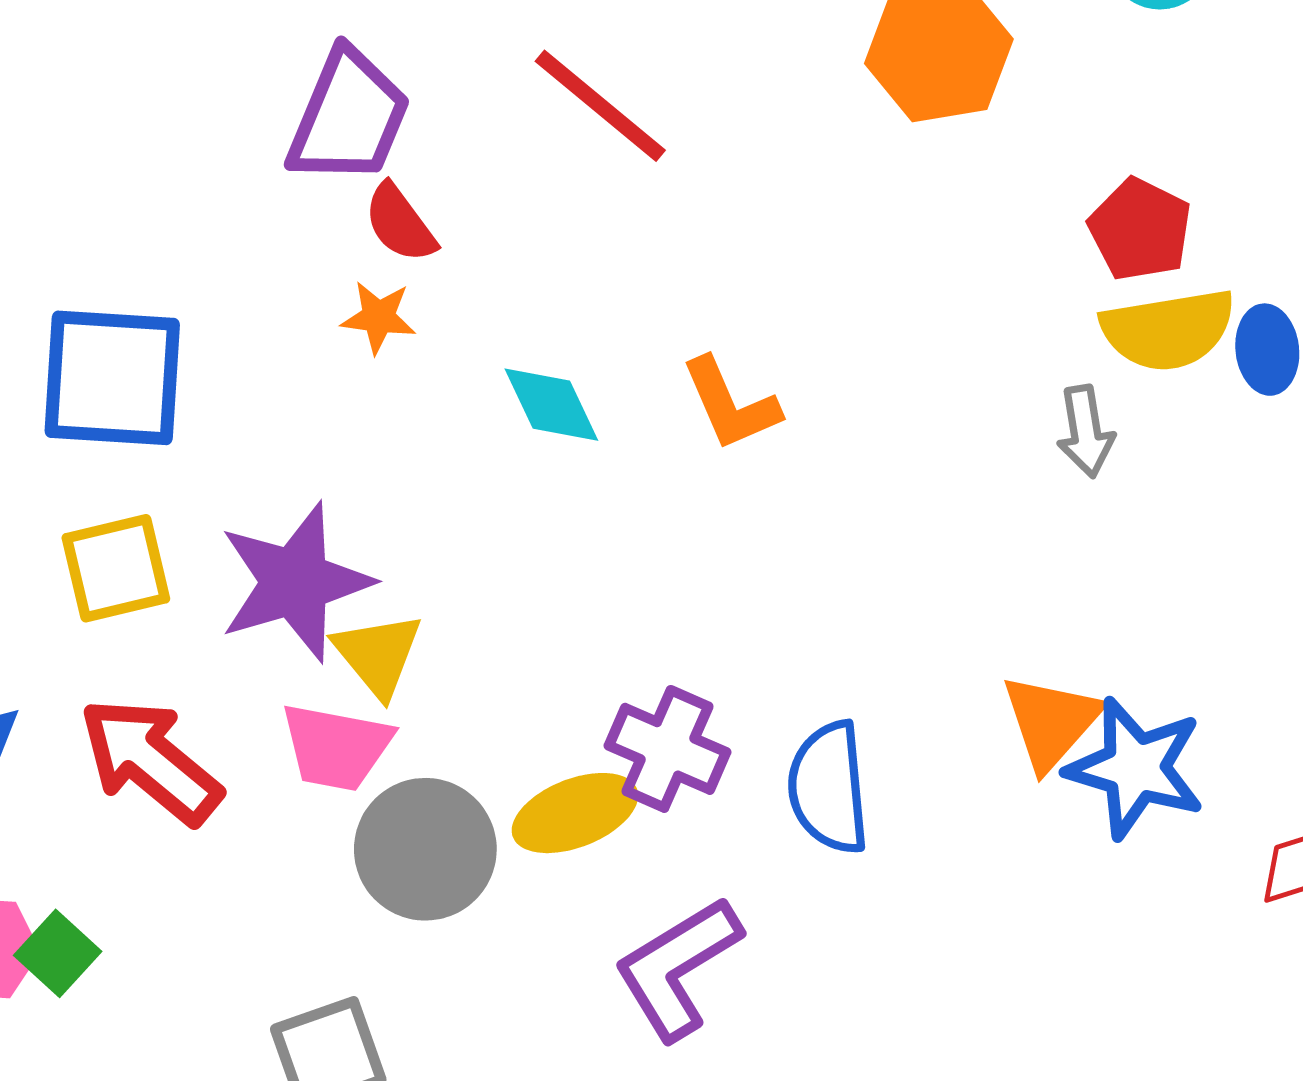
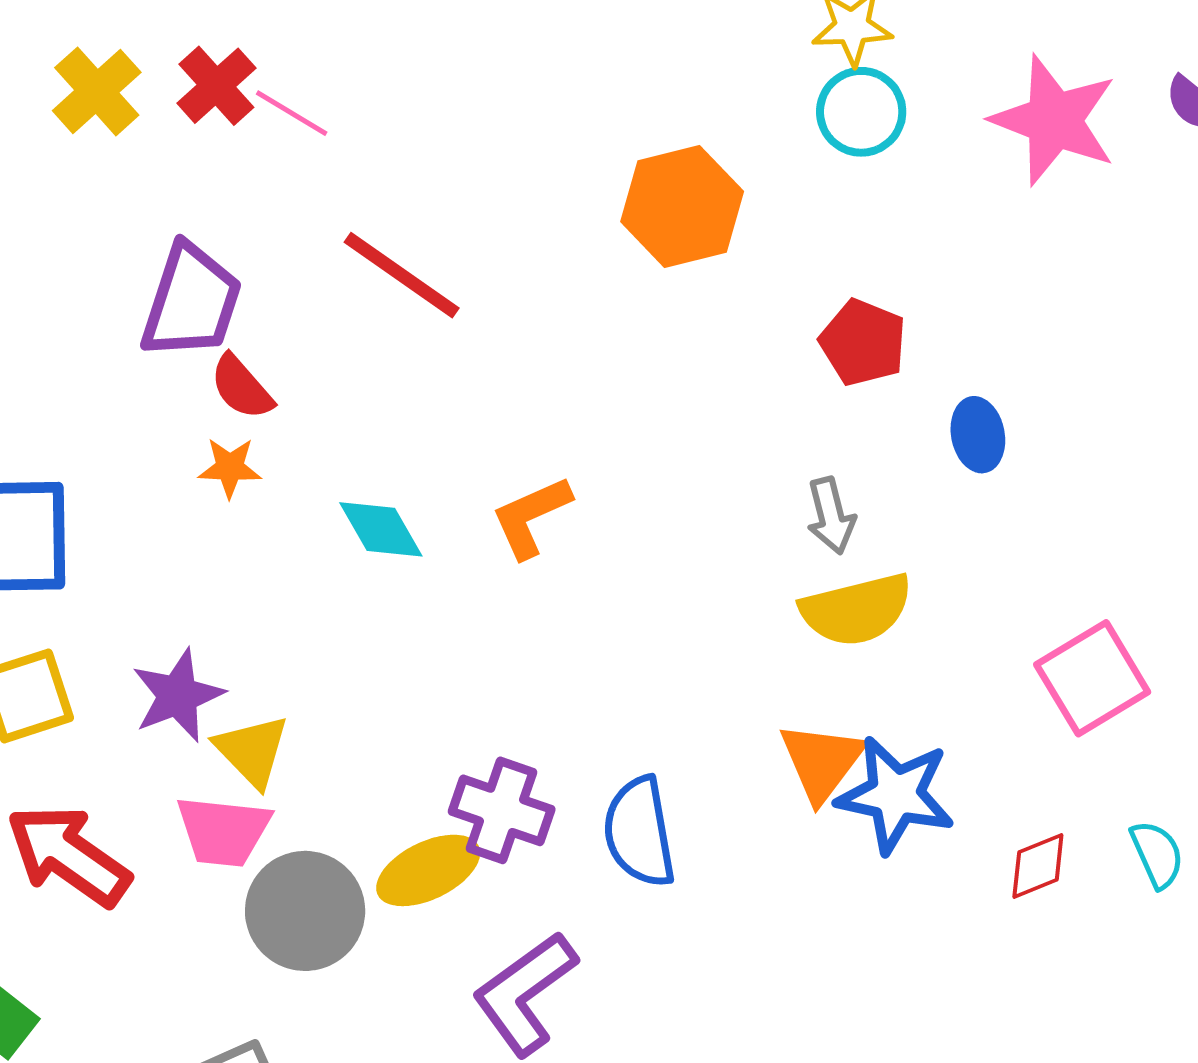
yellow semicircle: (1168, 330) -> (856, 610), moved
orange L-shape: (730, 404) -> (531, 517), turned 94
purple star: (295, 582) -> (178, 696), size x0.7

